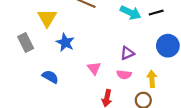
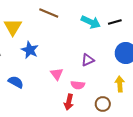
pink semicircle: (124, 75) -> (78, 85), moved
yellow arrow: (152, 79) -> (120, 84), moved

